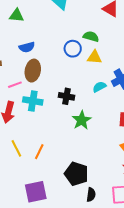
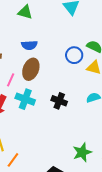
pink line: (15, 85) -> (11, 80), turned -56
green star: (82, 120) -> (82, 152), moved
orange line: (39, 152) -> (13, 160), moved

